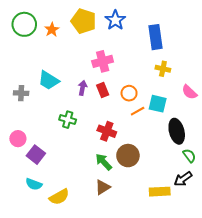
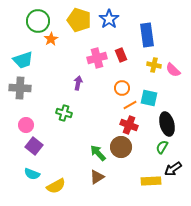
green circle: (24, 24) -> (38, 21), moved
orange star: (52, 30) -> (51, 39), moved
cyan trapezoid: (49, 80) -> (23, 60), moved, turned -50
red rectangle: (103, 90) -> (121, 55), moved
pink semicircle: (189, 92) -> (173, 70), moved
gray cross: (21, 93) -> (20, 88), size x1.5
red cross: (107, 131) -> (129, 125), moved
pink circle: (18, 139) -> (26, 125), moved
green semicircle: (189, 156) -> (162, 147), moved, turned -112

